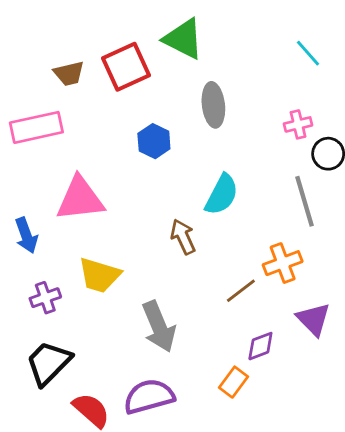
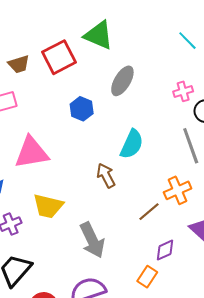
gray ellipse: (213, 105) -> (122, 81), turned 40

